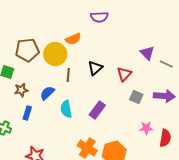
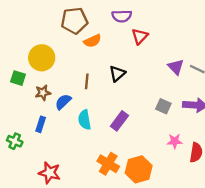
brown pentagon: (27, 50) -> (74, 21), moved
purple triangle: (147, 53) -> (176, 67), moved
yellow circle: (55, 54) -> (42, 58), moved
red triangle: (124, 74) -> (140, 36), moved
brown star: (21, 90) -> (43, 93), moved

